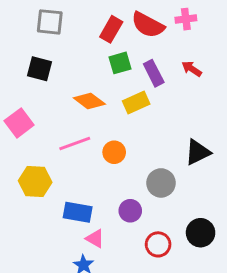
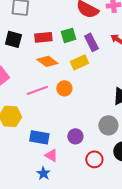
red rectangle: (111, 29) -> (43, 37), moved, turned 54
orange circle: (114, 152) -> (64, 88), moved
gray circle: (161, 183) -> (108, 125), moved

